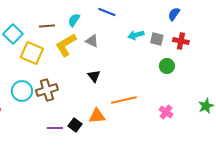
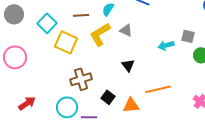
cyan arrow: (136, 35) -> (166, 45), moved
gray square: (157, 39) -> (188, 36), moved
cyan circle: (22, 91) -> (67, 107), moved
black square: (75, 125) -> (108, 97), moved

